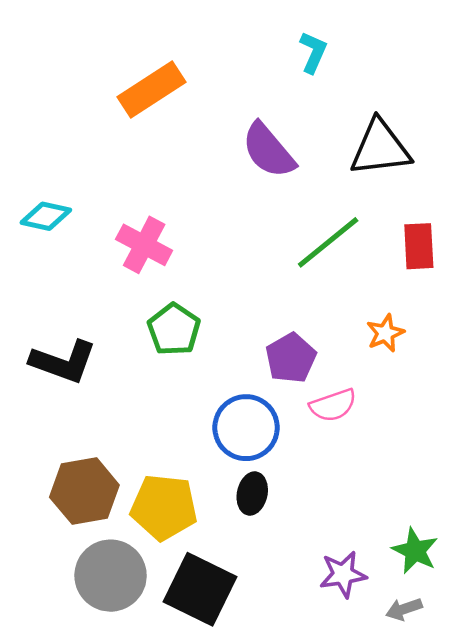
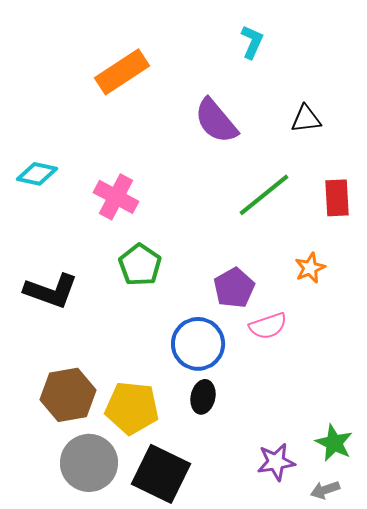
black triangle: (380, 148) -> (306, 119), size x0.6

